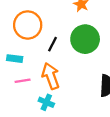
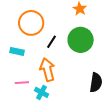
pink line: (23, 81) -> (22, 83), moved

